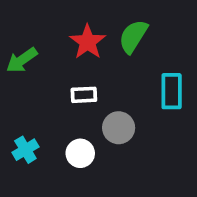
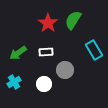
green arrow: (22, 60) -> (18, 53), moved
cyan rectangle: (172, 91) -> (94, 50), turned -30

